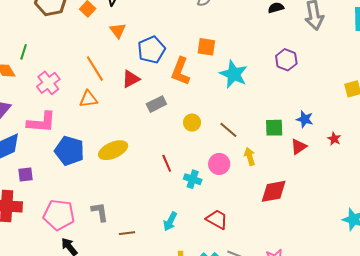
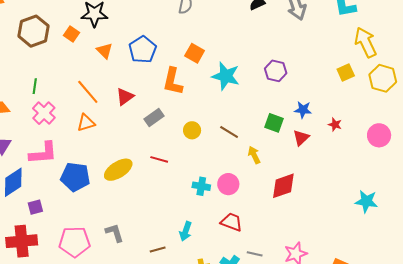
orange square: (206, 47) -> (195, 53), turned 30
blue pentagon: (151, 50) -> (143, 50), moved
green line: (24, 52) -> (35, 86), moved
purple hexagon: (286, 60) -> (276, 71), moved
green square: (274, 128) -> (274, 123), turned 30
red line: (167, 163) -> (159, 159), moved, turned -42
pink circle: (219, 164) -> (228, 184), moved
brown line: (127, 233) -> (158, 249), moved

